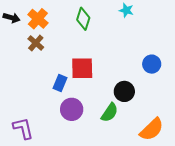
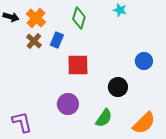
blue rectangle: (60, 83) -> (57, 40), moved
green semicircle: (110, 113) -> (104, 118), moved

